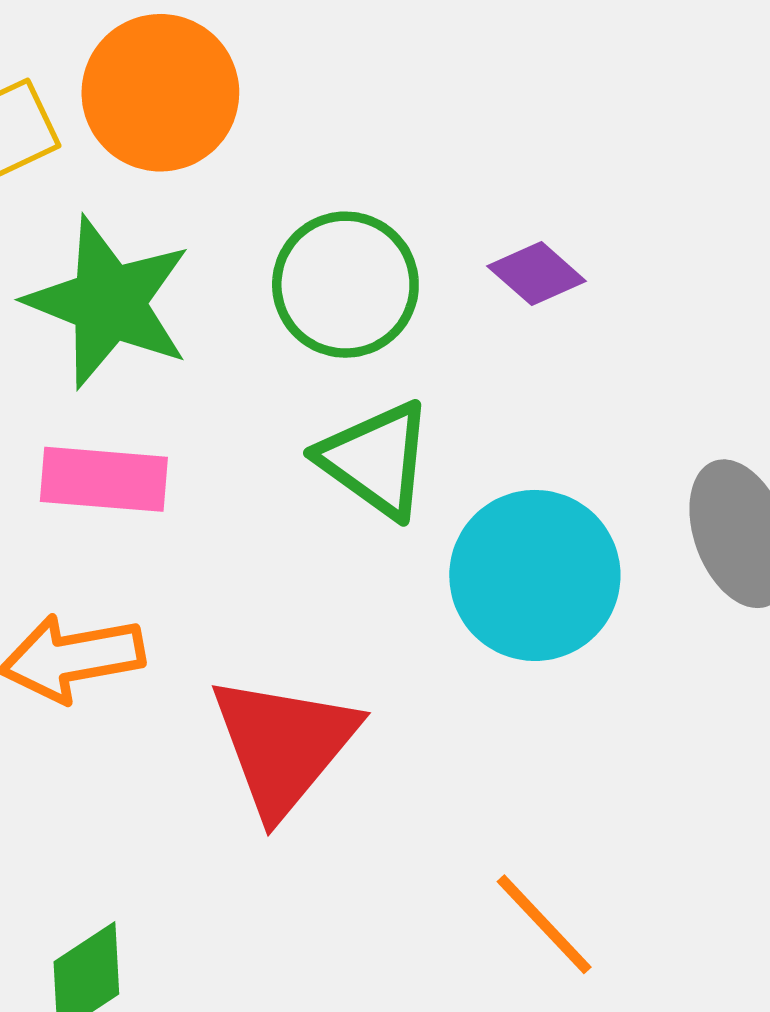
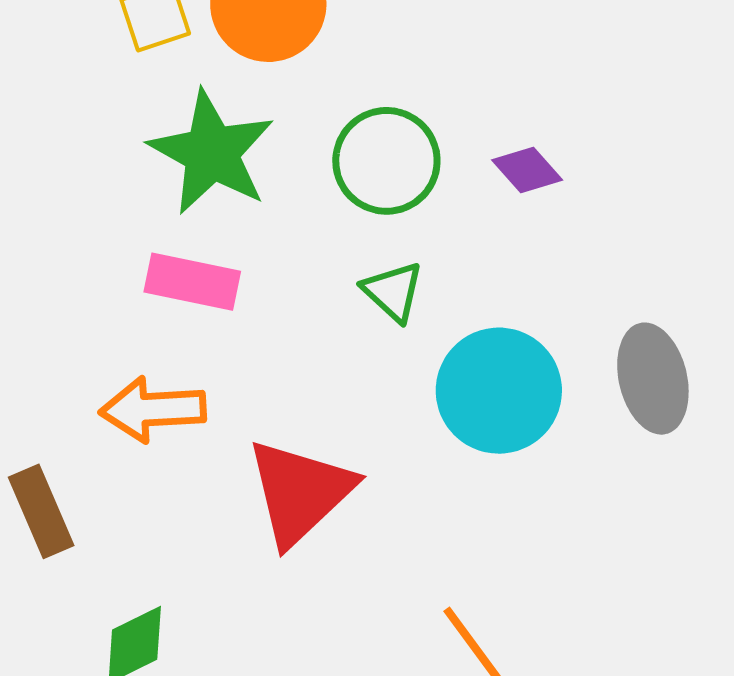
green triangle: (376, 460) -> (393, 292), size x0.7

